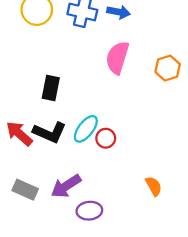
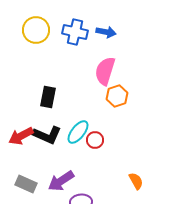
orange hexagon: (168, 68) -> (117, 96), moved
red arrow: (19, 134) -> (21, 136), turned -70

